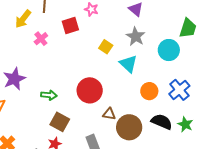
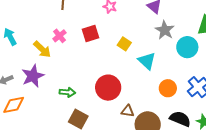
yellow arrow: (23, 19) -> (42, 49), moved, turned -84
red square: (70, 25) -> (90, 33), moved
gray star: (136, 36) -> (165, 30), moved

